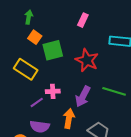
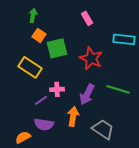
pink rectangle: (83, 20) -> (87, 18), turned -56

